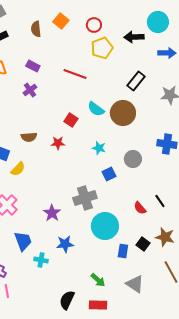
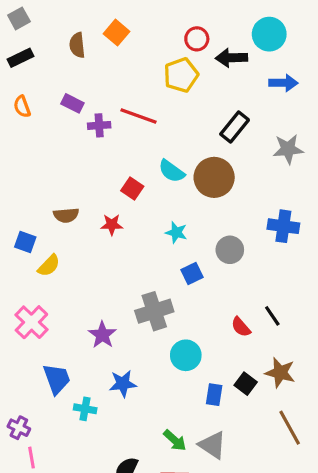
red circle: (94, 25) -> (197, 39), moved
purple cross: (30, 90) -> (99, 125), moved, turned 32
cyan circle: (105, 226) -> (186, 355), size x0.7
gray triangle: (135, 284) -> (213, 445), moved

